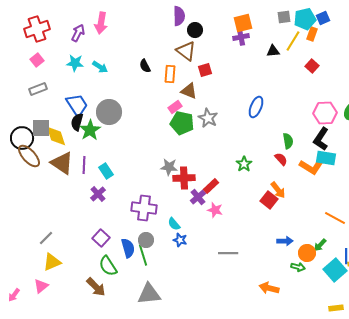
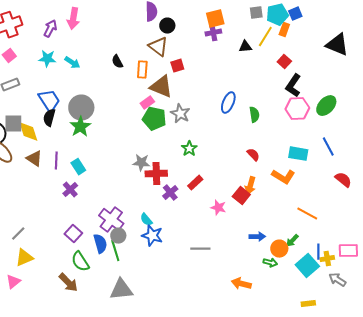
brown triangle: (189, 91) -> (161, 87), size x1.4
green star: (90, 130) -> (80, 127), moved
black L-shape: (321, 139) -> (293, 86), moved
green semicircle: (288, 141) -> (254, 115), moved
brown triangle: (62, 163) -> (34, 159), size x0.7
green star: (244, 164) -> (189, 149), moved
orange L-shape: (311, 167) -> (283, 177), moved
red rectangle: (211, 186) -> (195, 183), moved
orange arrow: (278, 190) -> (250, 186), turned 54
purple cross: (144, 208) -> (111, 220), moved, turned 30
pink star: (215, 210) -> (218, 208), moved
blue star: (180, 240) -> (152, 236), size x1.5

